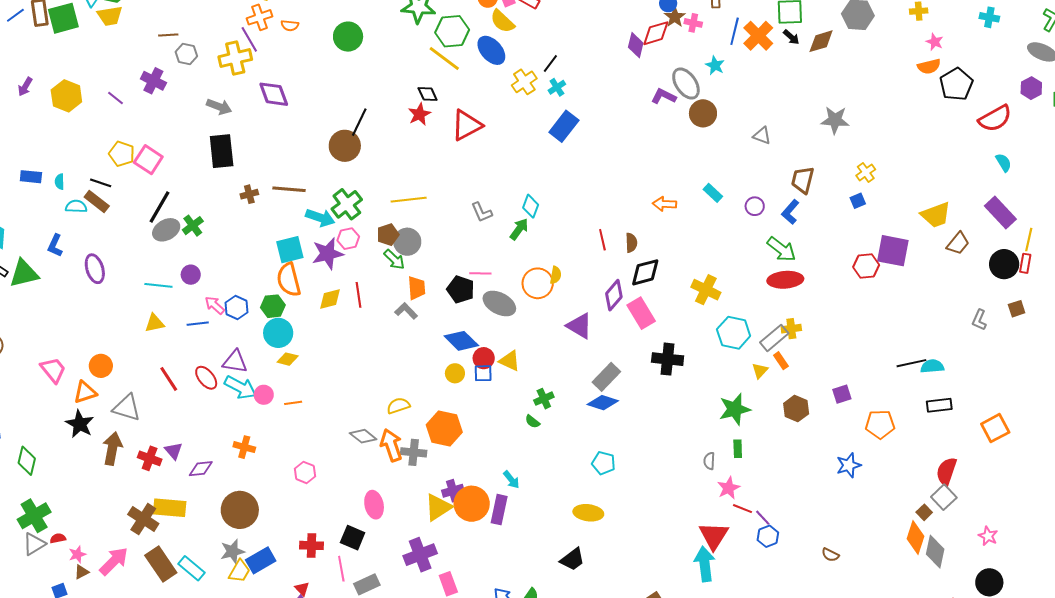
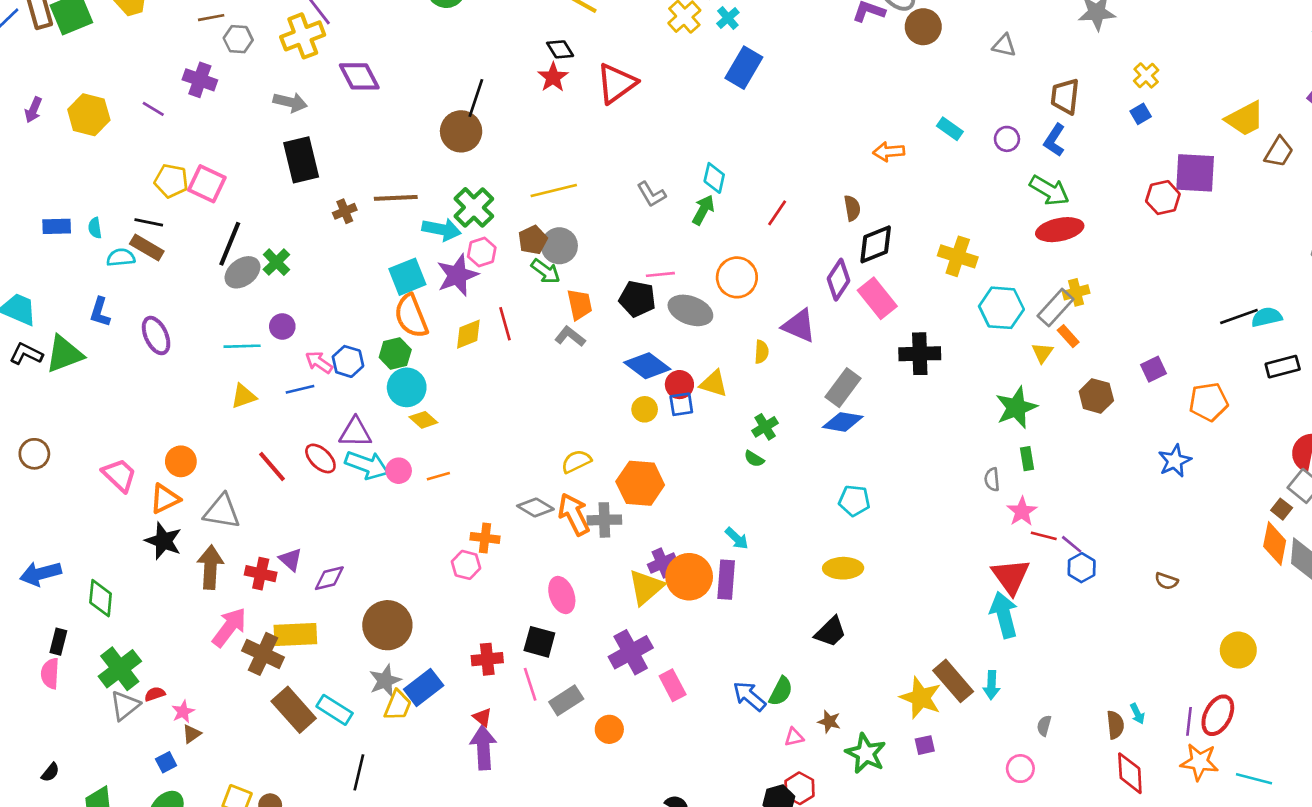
red line: (602, 240) -> (777, 213), moved, turned 55
yellow semicircle: (556, 275) -> (762, 352), moved
yellow diamond: (288, 359) -> (423, 420), turned 35
orange cross: (244, 447) -> (485, 538), moved
pink arrow: (114, 561) -> (229, 627), moved

